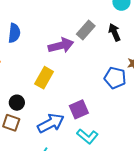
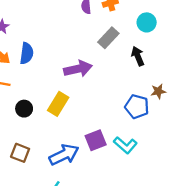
gray rectangle: (86, 30) -> (108, 38), moved
black circle: (17, 103) -> (24, 109), moved
cyan L-shape: (87, 136) -> (125, 145), moved

